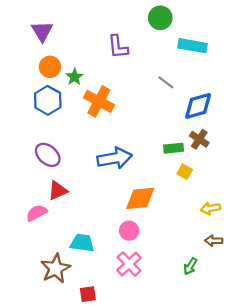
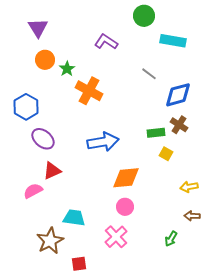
purple L-shape: (118, 47) -> (106, 42), turned 130
blue hexagon: (48, 100) -> (26, 107), moved
pink circle: (129, 231) -> (125, 207), moved

